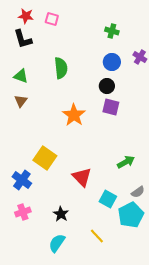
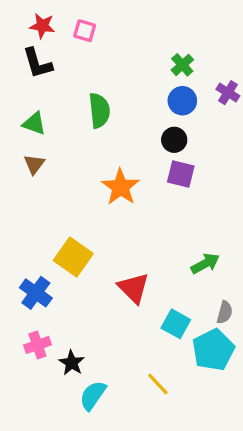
green cross: (112, 31) -> (182, 65), moved, turned 32
gray semicircle: (138, 192) -> (225, 312), turned -40
black star: (61, 214) -> (72, 363), moved

